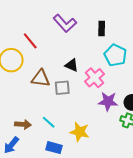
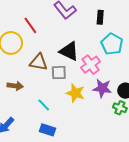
black triangle: (72, 65) -> (69, 51), size x1.5
brown arrow: (23, 124) -> (15, 86), moved
yellow star: (80, 132) -> (75, 93), moved

